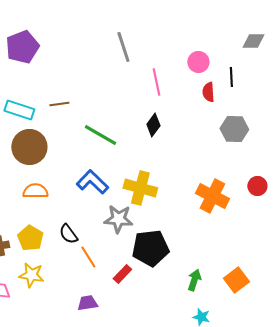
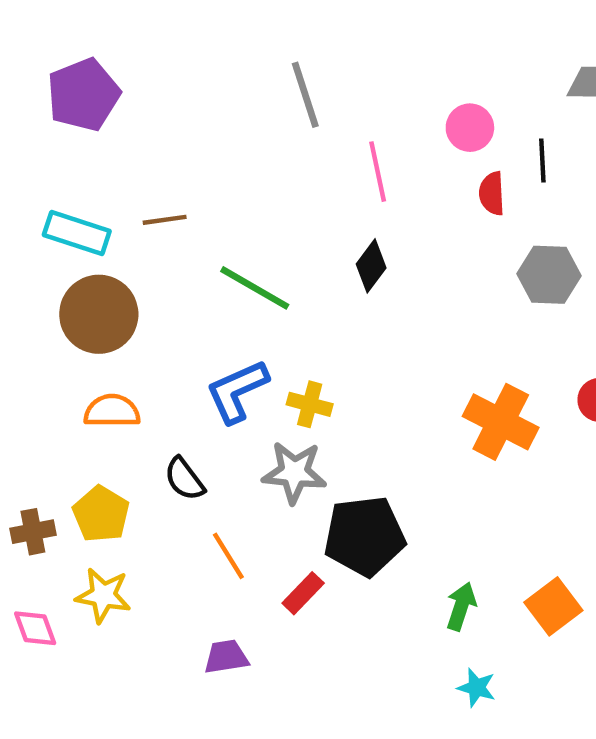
blue L-shape: (92, 182) -> (237, 391), turned -68
yellow cross: (140, 188) -> (310, 404), moved, size x0.6
black semicircle: (68, 234) -> (184, 479), moved

